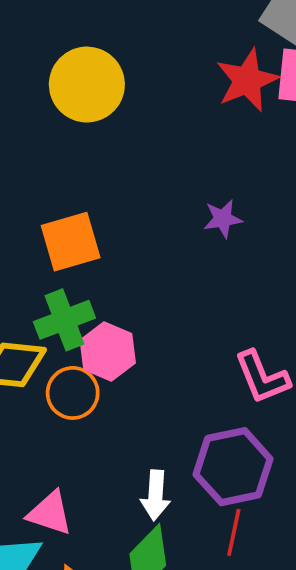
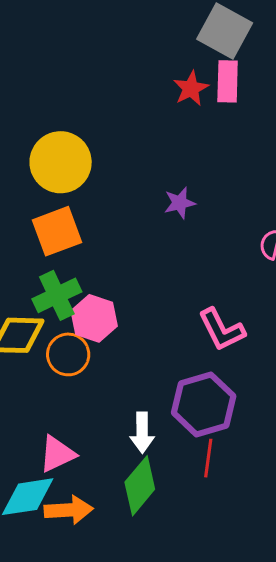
red star: (247, 80) -> (191, 88), size x0.7
yellow circle: (87, 85) -> (61, 162), moved
pink triangle: (50, 513) -> (57, 454), turned -39

